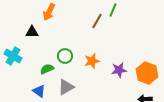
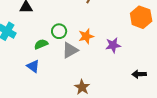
orange hexagon: (147, 73) -> (141, 17), moved
gray triangle: (66, 87) -> (70, 50), moved

